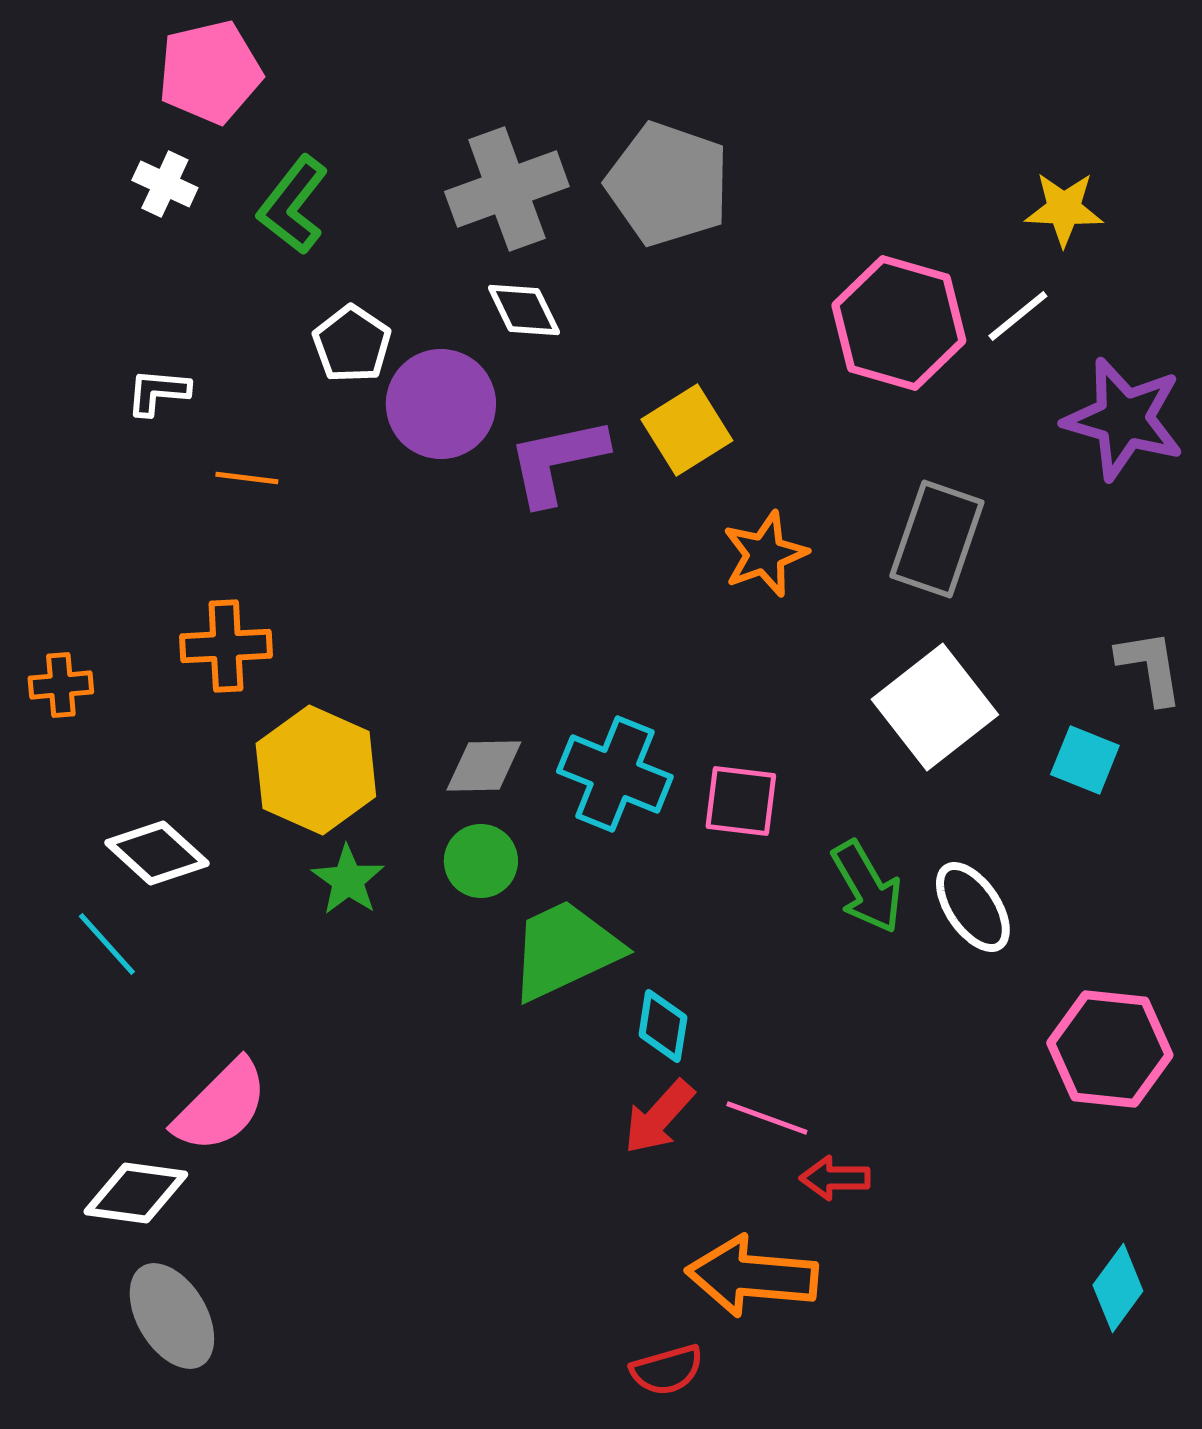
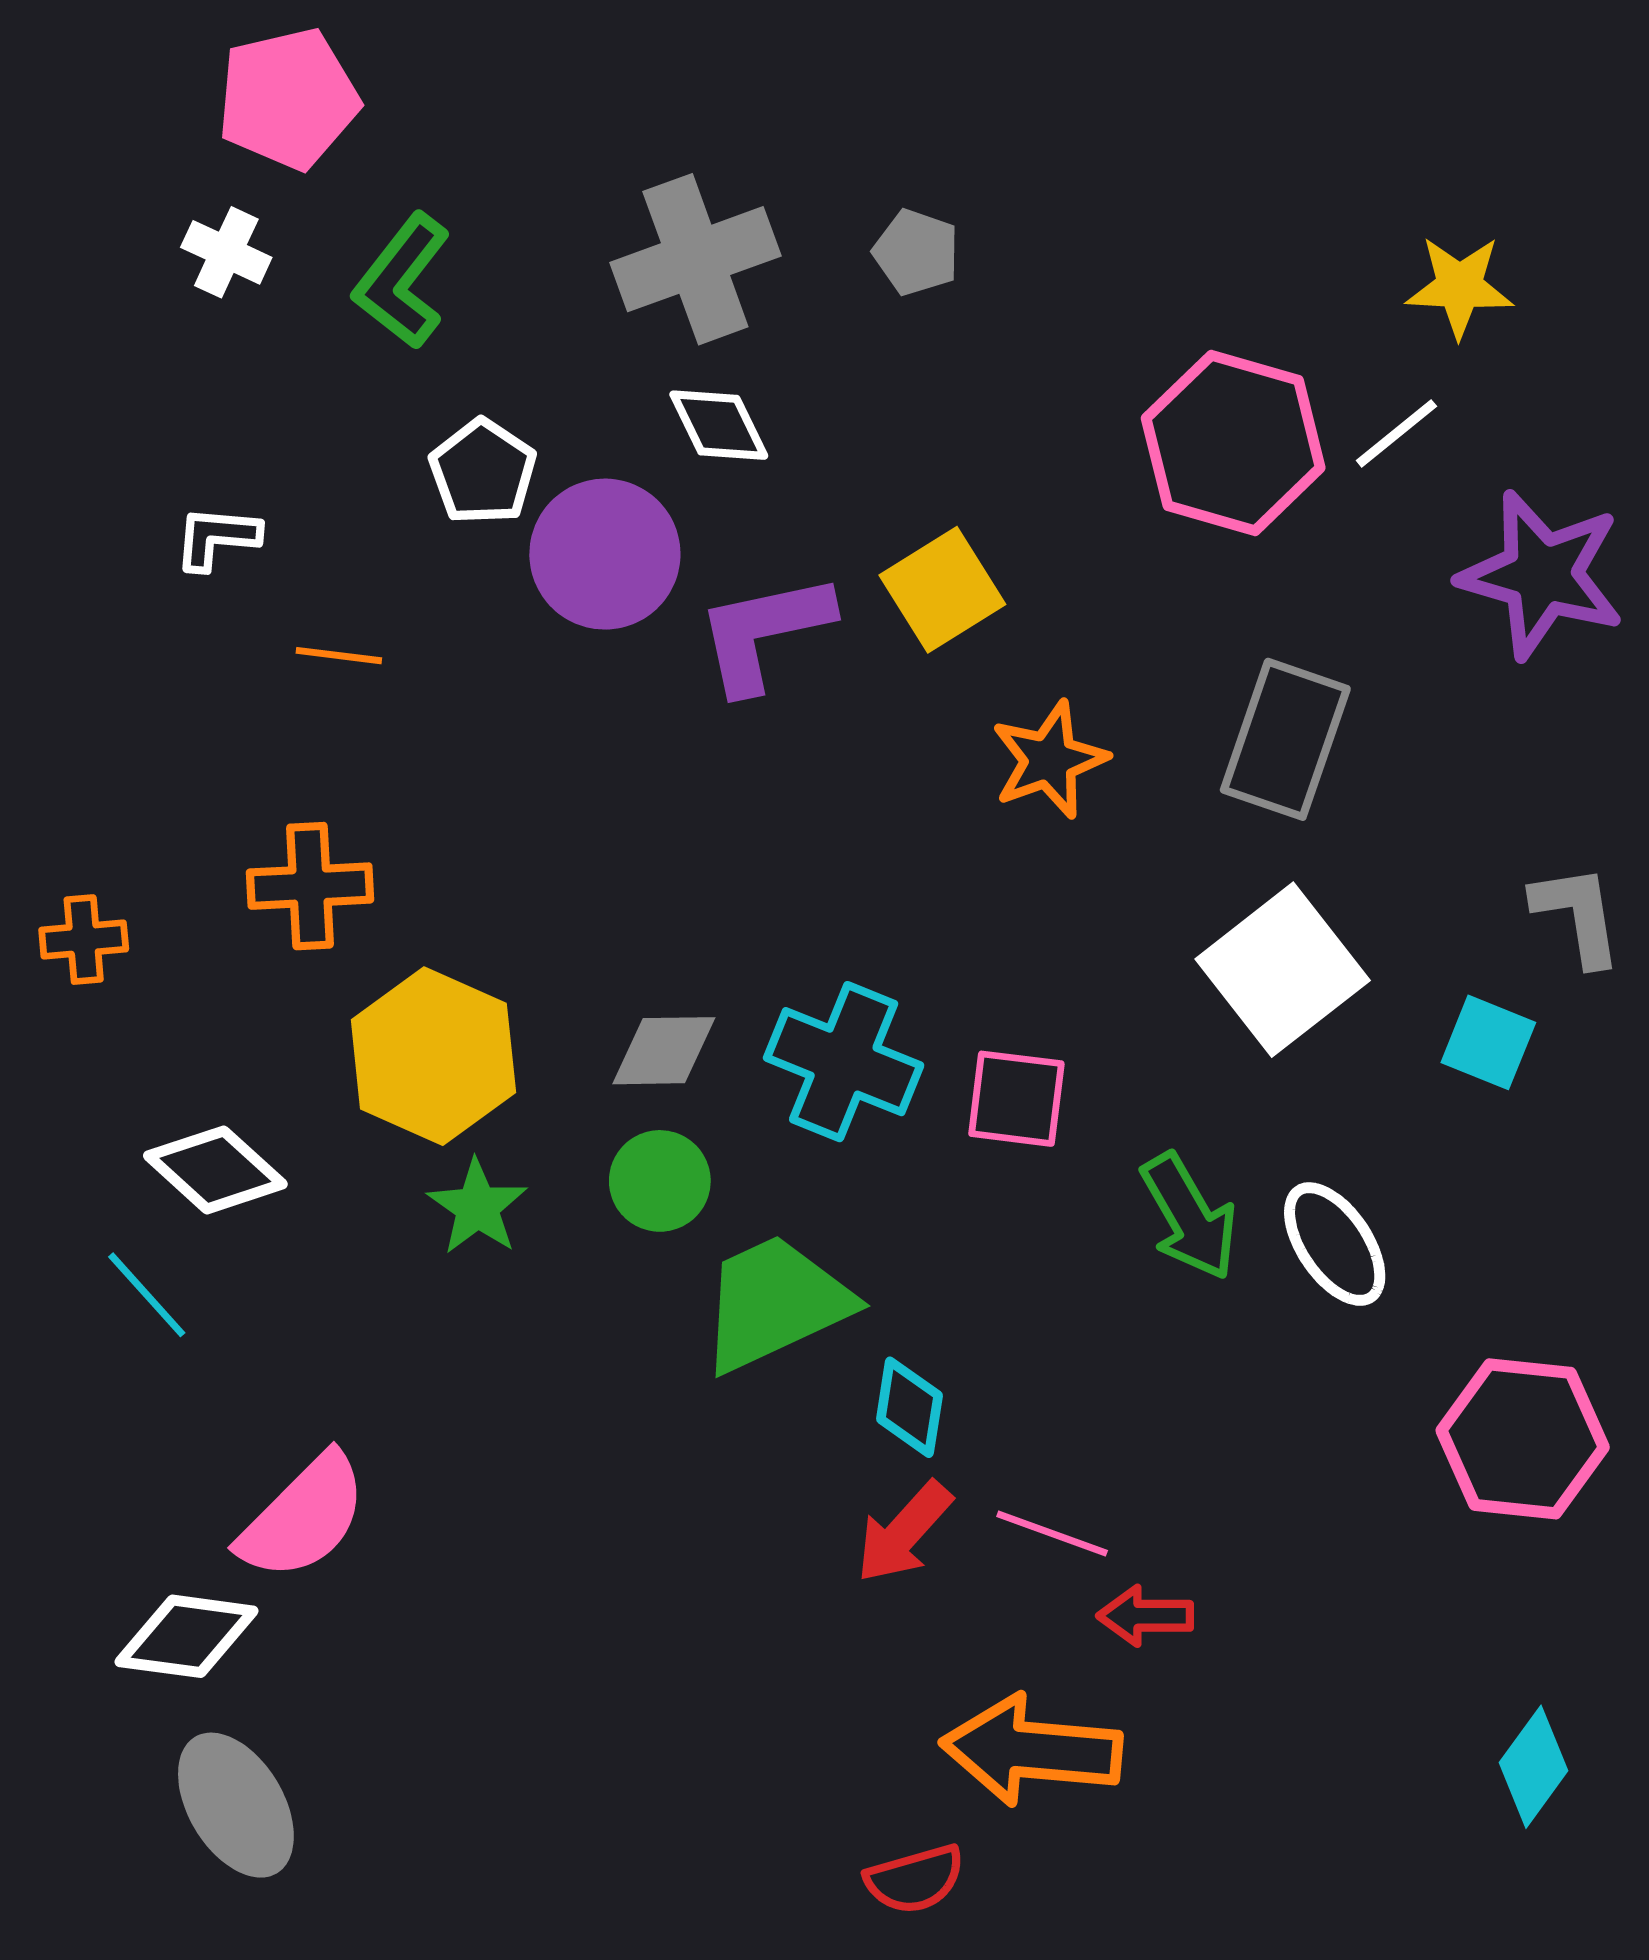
gray pentagon: (668, 184) -> (916, 252), size x0.5

